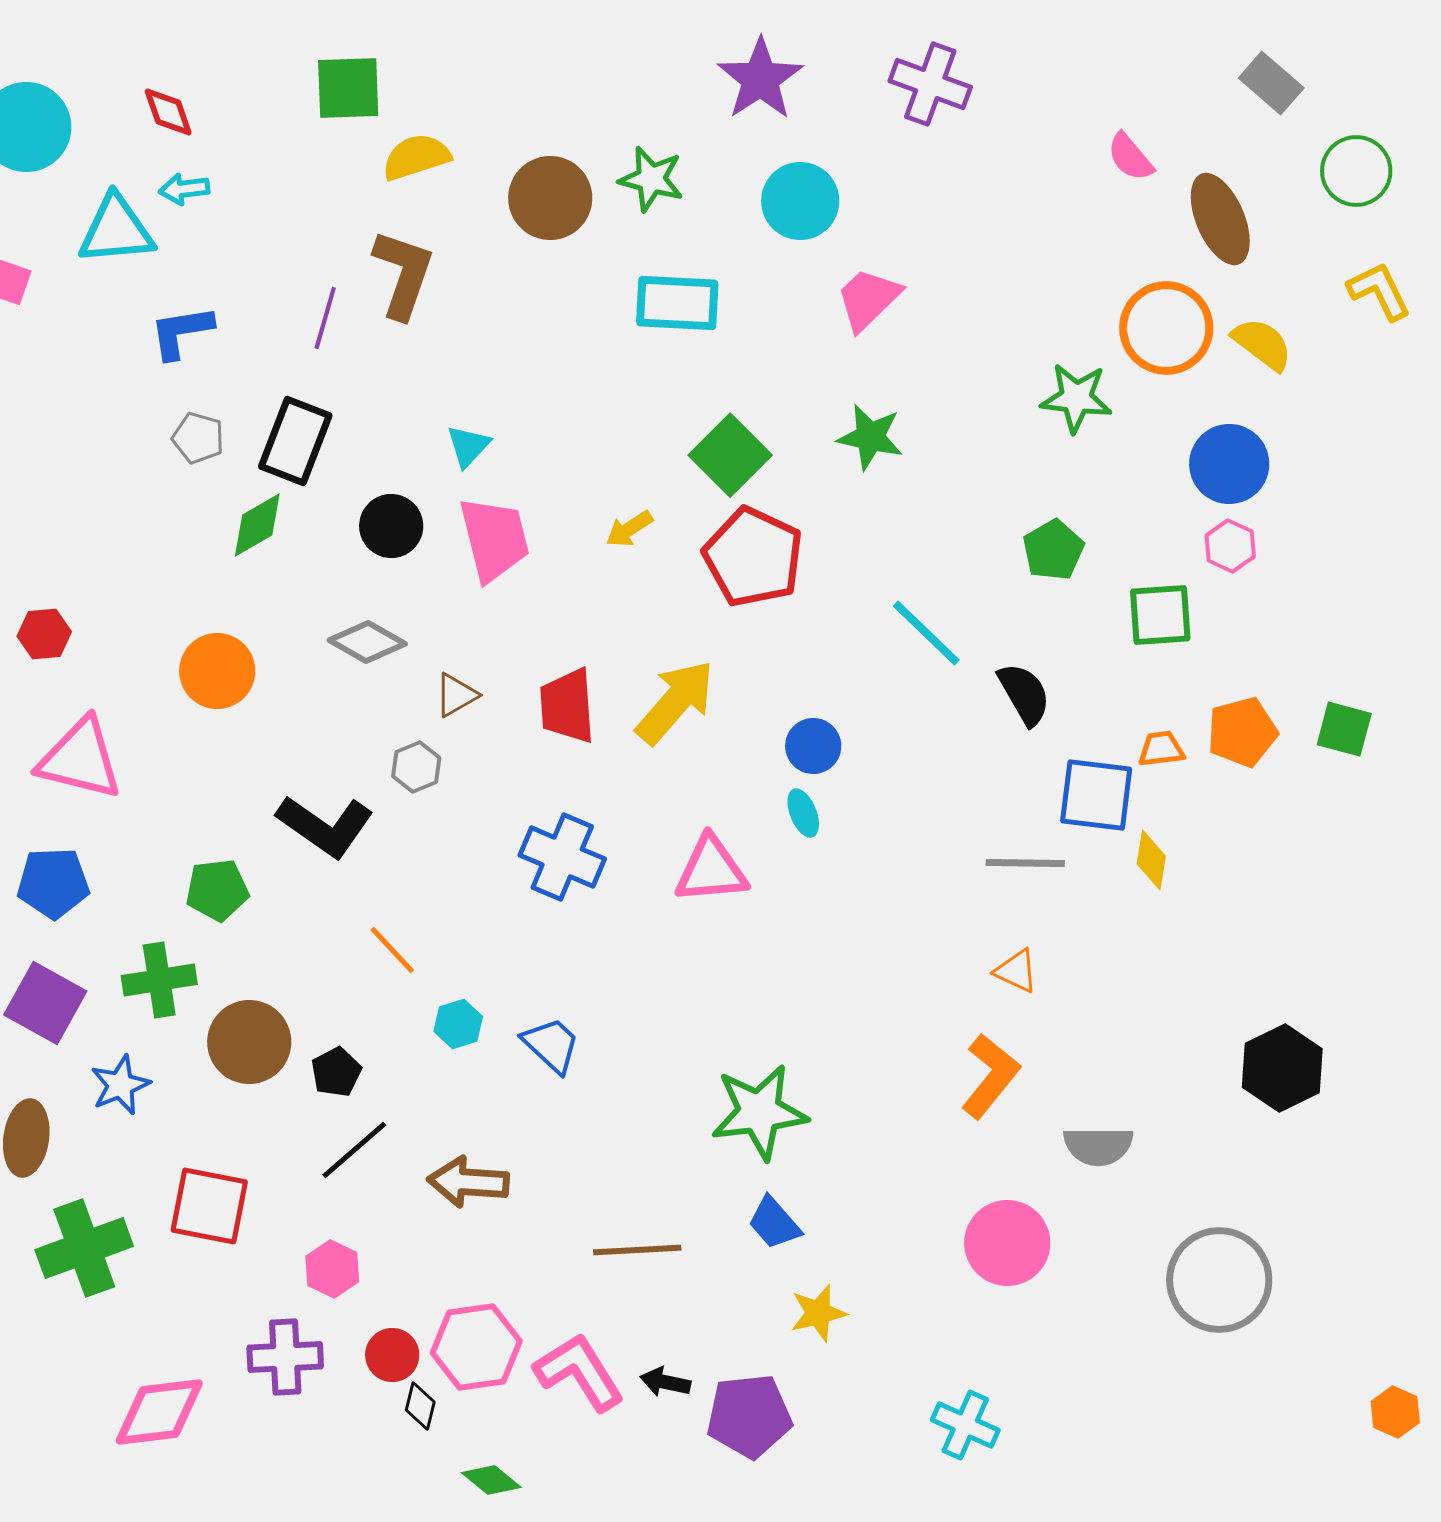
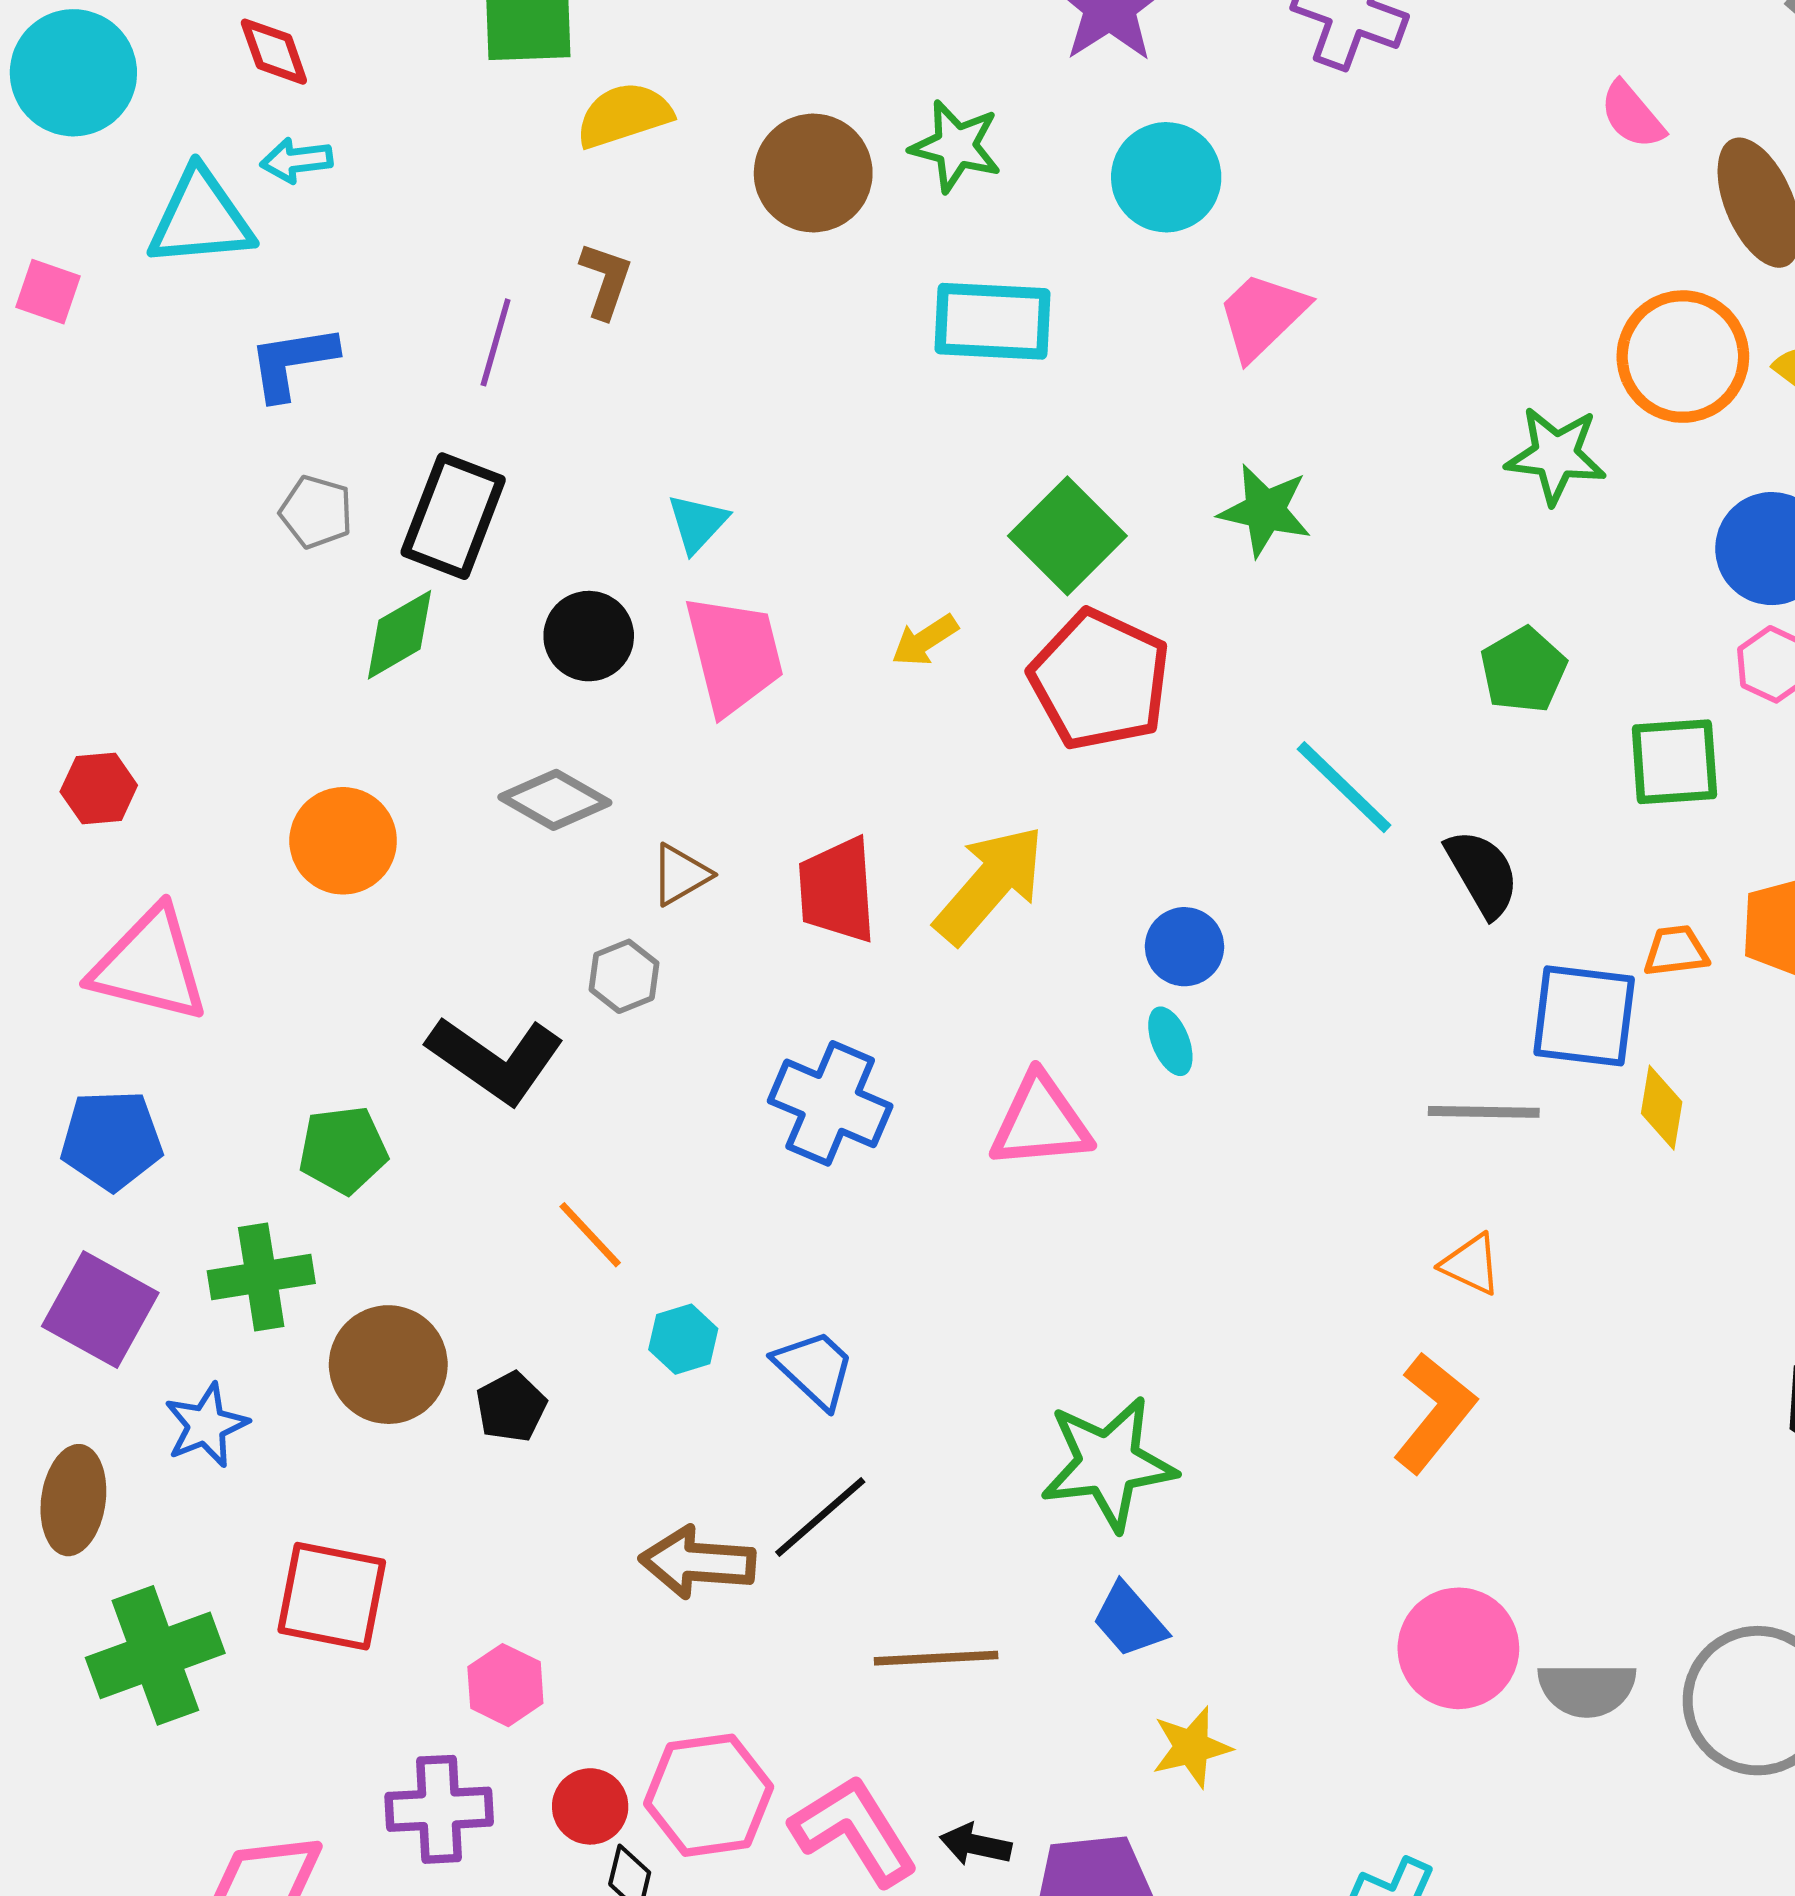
brown L-shape: (403, 274) -> (606, 280), size x0.6
gray semicircle: (1098, 1146) -> (1587, 1689), moved
black line: (354, 1150) -> (820, 1517), moved

